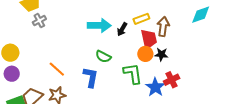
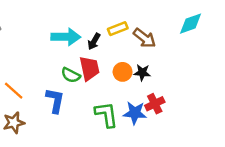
brown arrow: (163, 26) -> (145, 38), turned 120
red trapezoid: (149, 39) -> (89, 68), moved
green L-shape: (133, 74) -> (106, 114), moved
blue star: (155, 87) -> (135, 113), turned -30

